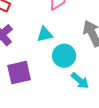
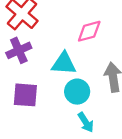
cyan triangle: (45, 34) -> (64, 63), size x1.4

